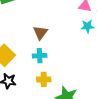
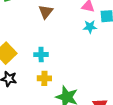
brown triangle: (40, 33) -> (46, 12), moved

